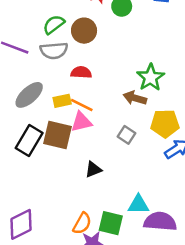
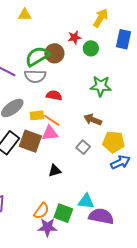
green semicircle: (54, 24) -> (37, 56), size x1.4
brown circle: (84, 31) -> (54, 53), moved
green star: (151, 78) -> (101, 86), moved, turned 30

